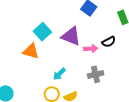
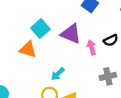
pink arrow: (91, 49) -> (92, 47), turned -104
gray cross: (96, 74) -> (108, 76), moved

